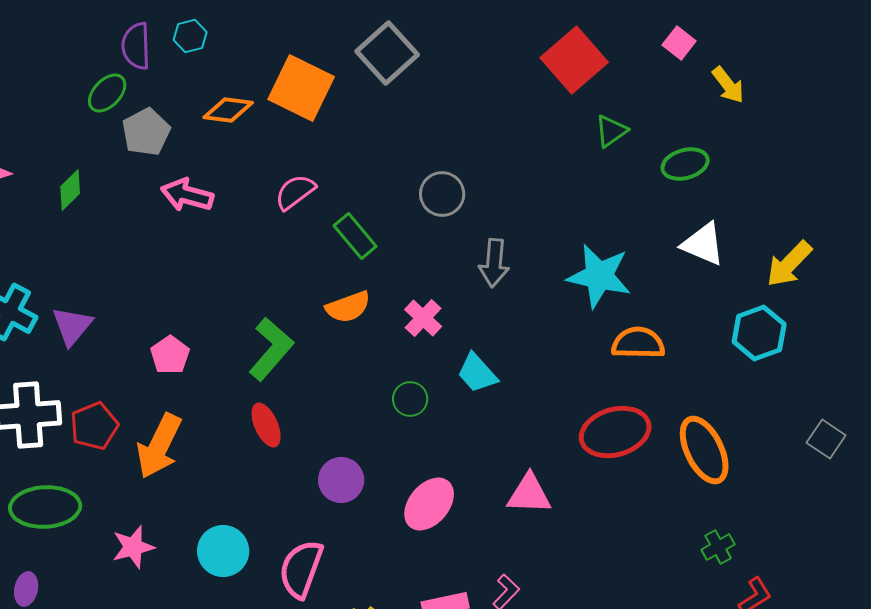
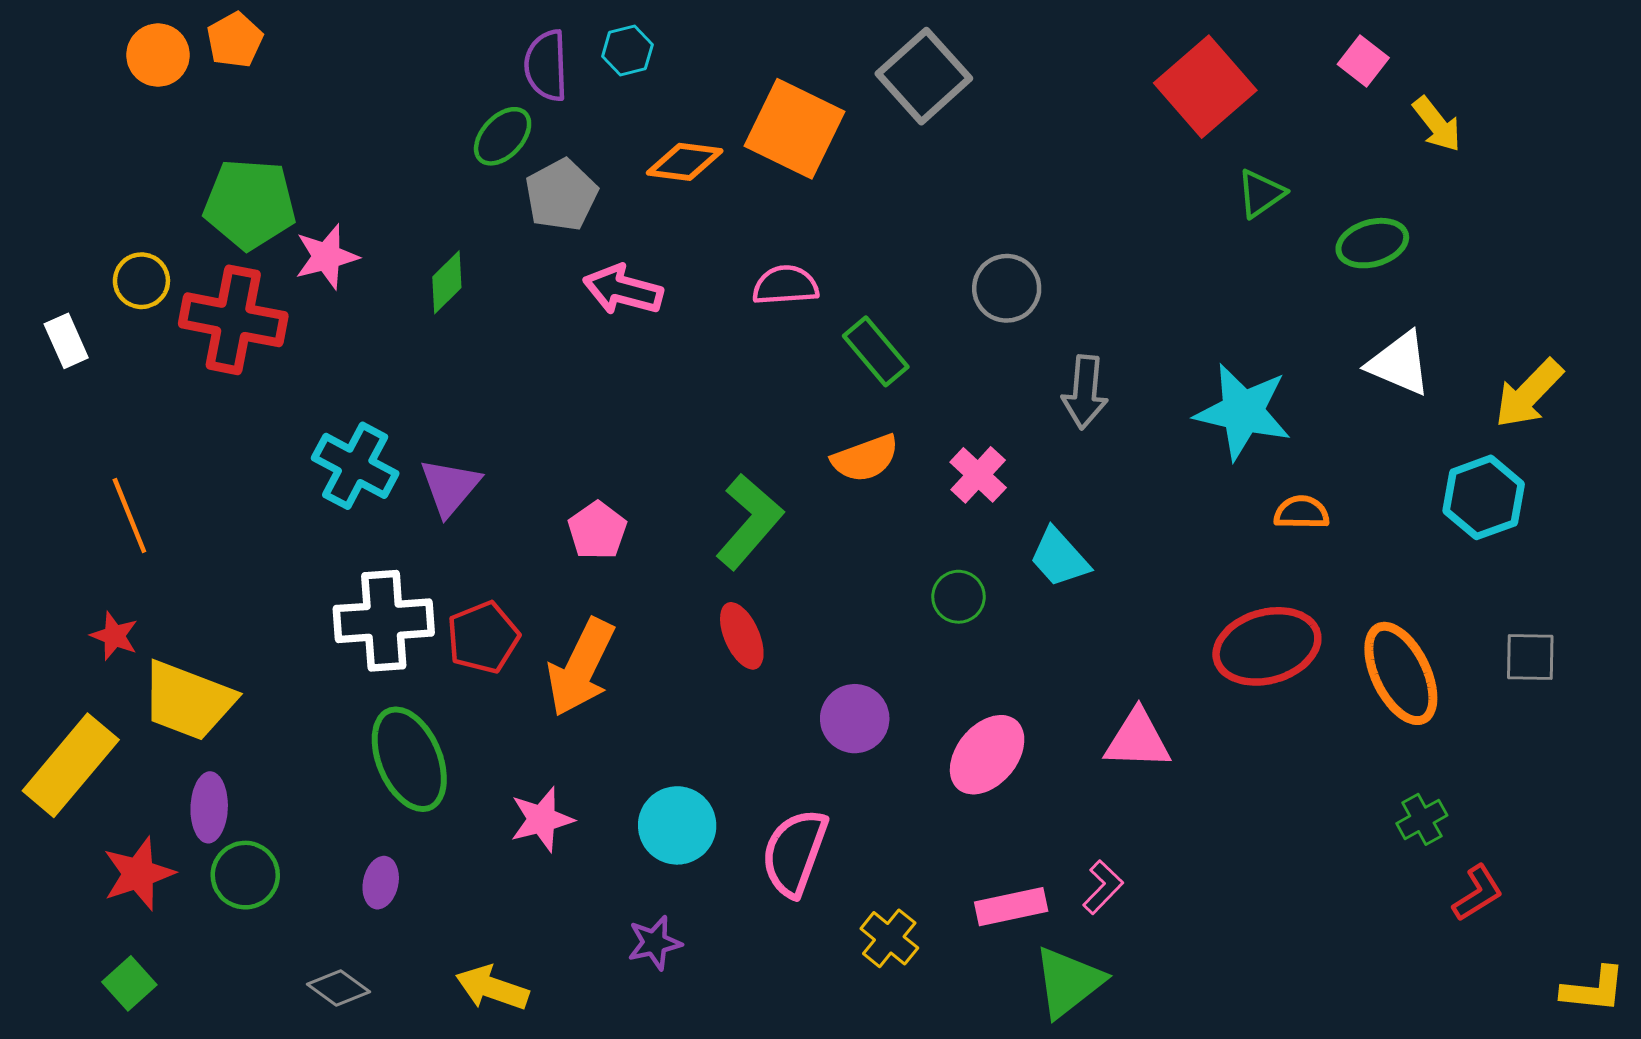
pink semicircle: (295, 192) -> (785, 285), turned 33
orange semicircle: (638, 343) -> (1302, 512), size x0.7
gray square: (826, 439) -> (1530, 657), moved, turned -33
green ellipse: (45, 507) -> (409, 759), turned 70

